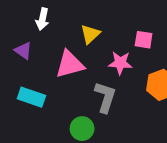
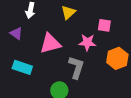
yellow triangle: (90, 34) -> (68, 12), moved

